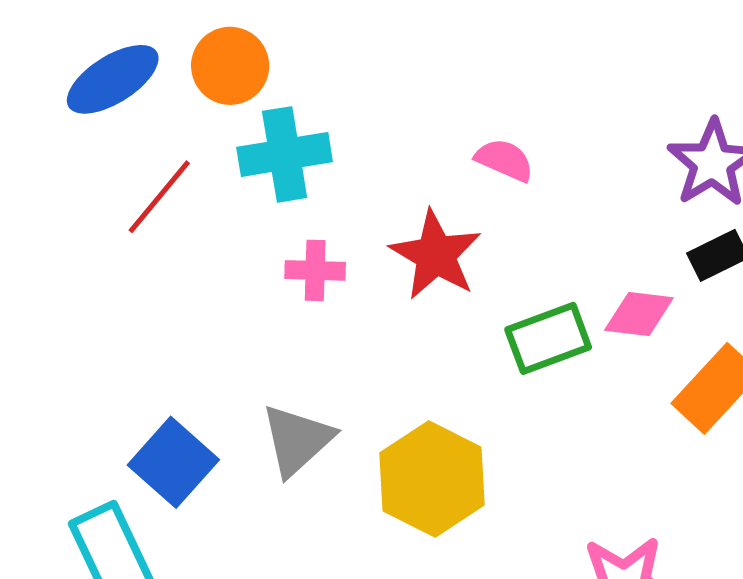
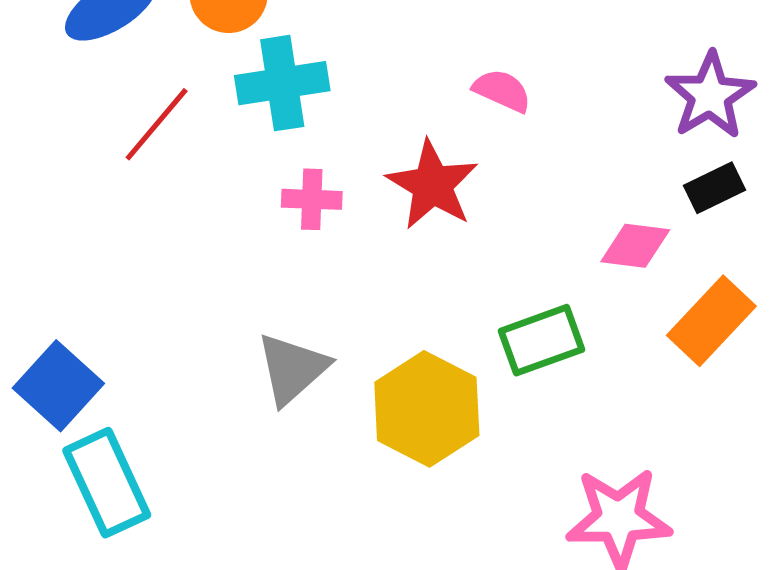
green rectangle: (548, 338) -> (542, 340), moved
blue square: (173, 462) -> (58, 386), moved

